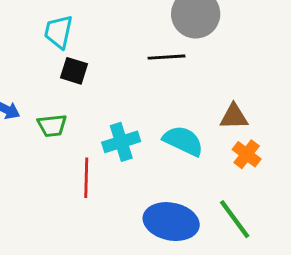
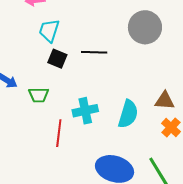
black line: (166, 57) -> (94, 52), moved
cyan semicircle: (183, 141) -> (128, 114), turned 76

